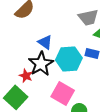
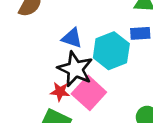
pink square: (63, 93) -> (89, 93), moved, turned 30

